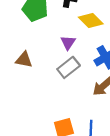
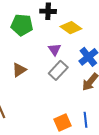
brown triangle: (24, 60) -> (19, 70), turned -35

